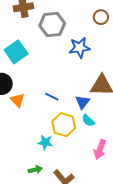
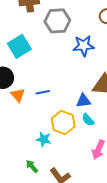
blue line: (52, 97) -> (43, 92), moved, turned -40
blue triangle: (82, 102) -> (83, 101), turned 42
green arrow: (35, 170) -> (32, 166), turned -120

